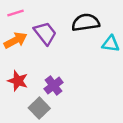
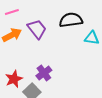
red star: (18, 81) -> (14, 79), moved, turned 30

